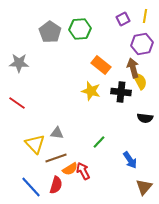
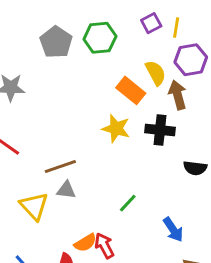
yellow line: (145, 16) -> (176, 27), moved
purple square: (123, 19) -> (151, 23), moved
yellow semicircle: (140, 81) -> (156, 73), moved
brown line: (56, 158) -> (60, 167), moved

